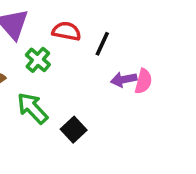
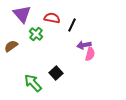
pink semicircle: (143, 81) -> (90, 54), moved
green arrow: (32, 108) -> (33, 83), moved

